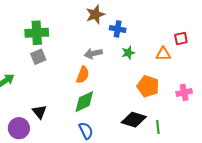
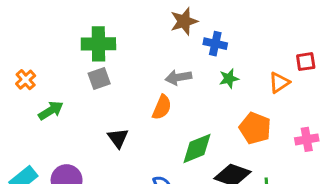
orange triangle: (163, 54) -> (279, 83), turned -35
green diamond: (84, 102) -> (197, 148), moved
black triangle: (40, 112) -> (118, 138), moved

